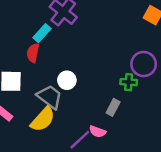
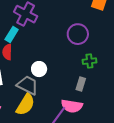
purple circle: (144, 64) -> (78, 34), moved
pink semicircle: (98, 132) -> (72, 106), size x1.5

